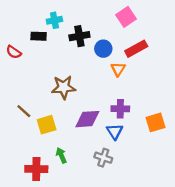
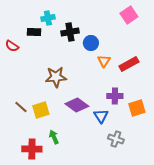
pink square: (126, 17) -> (129, 15), moved
red rectangle: (136, 49) -> (129, 64), moved
purple cross: (120, 109) -> (115, 96), moved
brown line: (24, 111) -> (21, 107), moved
purple diamond: (87, 119) -> (77, 105), turned 40
gray cross: (103, 158) -> (116, 139), moved

